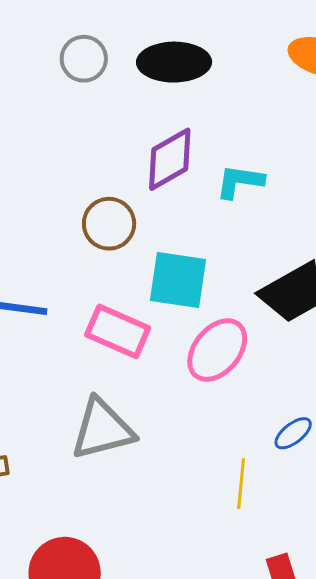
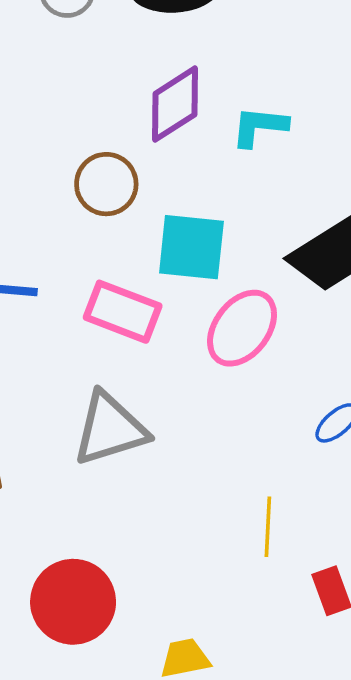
yellow line: (241, 484) -> (268, 527), moved

